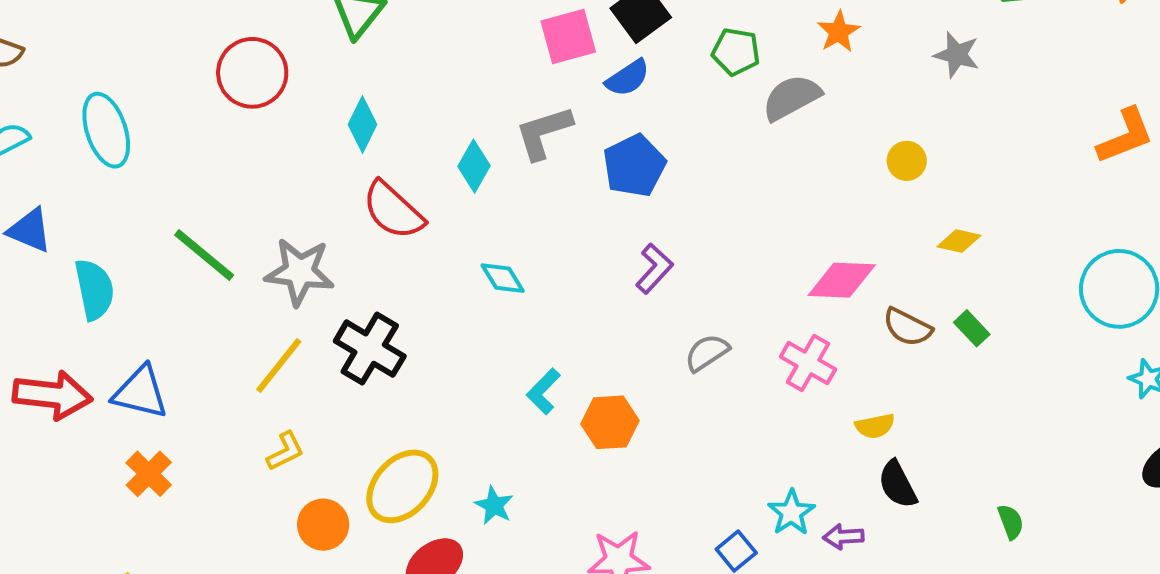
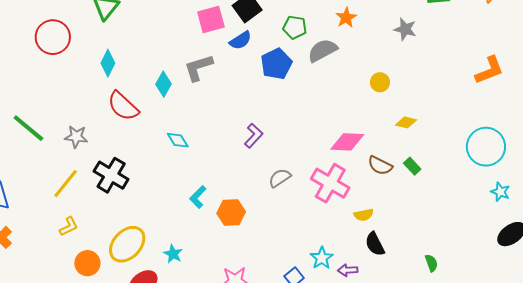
blue pentagon: (634, 166) -> (276, 64), moved
gray star: (300, 272) -> (76, 137), size x0.7
pink cross: (808, 363) -> (330, 183), size x1.4

